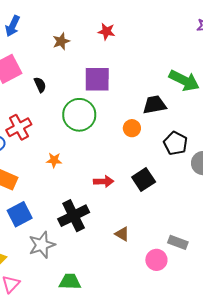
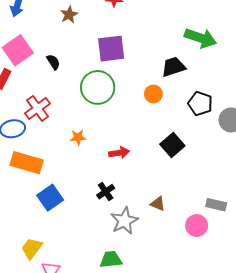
red arrow: (104, 181) -> (119, 153), moved
black cross: (74, 216) -> (106, 192), size x0.6
gray star: (42, 245) -> (124, 221), moved

